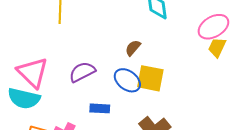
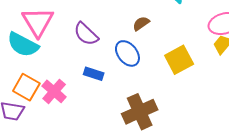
purple semicircle: (82, 72) -> (86, 34), turned -124
yellow square: (150, 78) -> (179, 60), moved, turned 36

